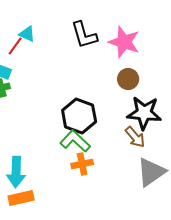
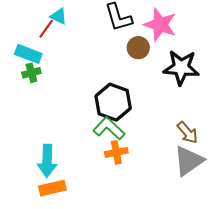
brown circle: (128, 79) -> (138, 48), moved
black star: (144, 113) -> (181, 68), moved
brown arrow: (135, 137) -> (187, 133), moved

